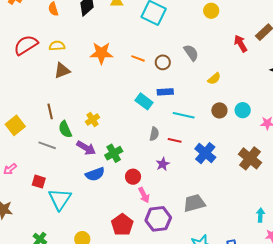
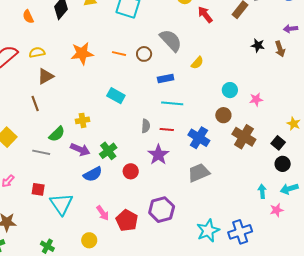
red arrow: (241, 43) -> (205, 15), moved
gray semicircle: (191, 53) -> (171, 40), size x1.4
blue rectangle: (165, 92) -> (166, 78), moved
cyan rectangle: (144, 101) -> (116, 96), moved
brown circle: (219, 110) -> (223, 115), moved
brown line: (50, 111) -> (35, 103), moved
yellow cross: (92, 119) -> (83, 120), turned 32
green semicircle: (65, 129) -> (57, 134), turned -102
purple star: (163, 164) -> (158, 155), size x1.5
pink arrow: (144, 195) -> (103, 213), moved
gray trapezoid: (194, 203) -> (199, 173), moved

